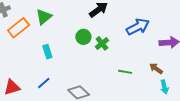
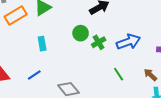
blue arrow: (138, 27) -> (128, 42), moved
green line: (125, 72) -> (119, 74), turned 40

